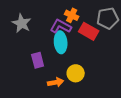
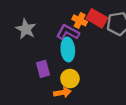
red rectangle: (89, 31) -> (97, 18), moved
yellow circle: (76, 73) -> (70, 79), moved

